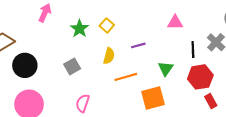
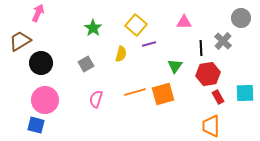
pink arrow: (45, 13) -> (38, 13), moved
yellow square: (107, 25) -> (136, 25), moved, size x1.5
orange line: (126, 77) -> (135, 92), moved

